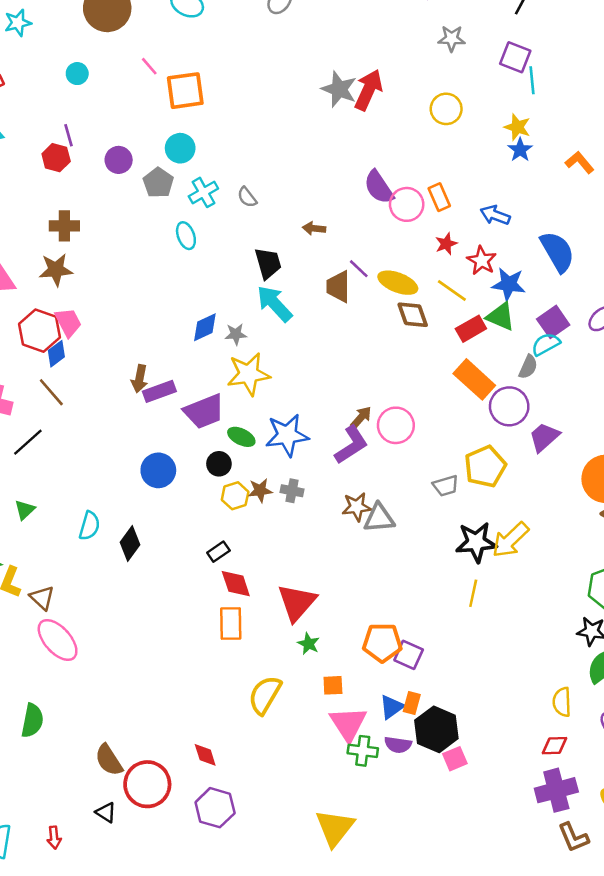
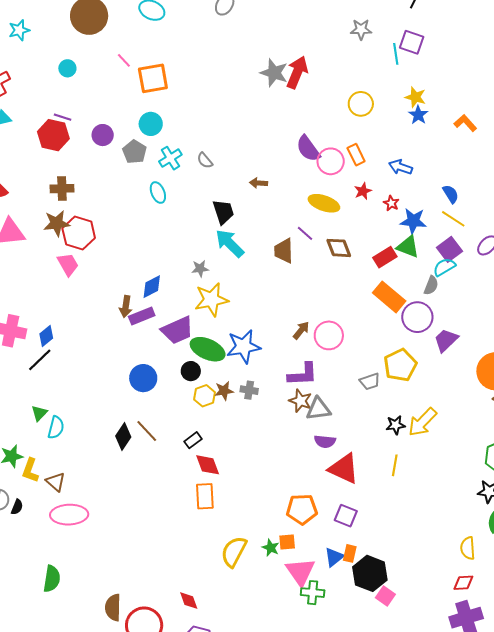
cyan line: (532, 80) -> (396, 54), moved
yellow circle: (446, 109) -> (361, 104), moved
purple line: (69, 135) -> (63, 117), turned -54
red hexagon: (56, 158) -> (53, 135), size x1.4
blue semicircle: (557, 252) -> (451, 194), size x0.6
red star: (482, 261) -> (391, 203), size x0.7
purple line: (359, 269) -> (305, 233), moved
yellow ellipse: (398, 283) -> (324, 203), moved
brown trapezoid: (338, 287) -> (284, 251), moved
yellow line: (452, 291) -> (453, 219), moved
blue diamond: (205, 327) -> (152, 287), moved
red hexagon: (40, 331) -> (79, 233), moved
blue diamond: (56, 354) -> (46, 336), moved
brown line: (51, 392) -> (147, 431), moved
green ellipse: (241, 437) -> (208, 349), size x1.6
purple L-shape: (351, 445) -> (303, 374), moved, turned 32
brown star: (357, 507) -> (300, 401), turned 30
cyan semicircle: (89, 526) -> (56, 427), moved
black star: (476, 542) -> (396, 425), size x0.6
red triangle: (297, 602) -> (344, 469), moved, turned -44
pink ellipse: (58, 640) -> (69, 515), turned -48
orange pentagon: (382, 643) -> (302, 509), moved
green star: (309, 644) -> (271, 548), moved
purple semicircle: (398, 745) -> (325, 441), moved
pink square: (455, 759) -> (385, 596), turned -30
brown semicircle: (109, 760) -> (113, 608), turned 36

